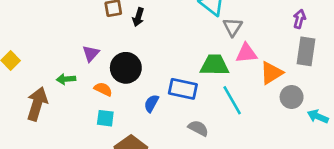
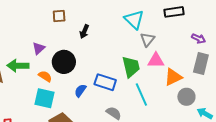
black arrow: (138, 17) -> (84, 32), moved
purple arrow: (299, 19) -> (198, 39), turned 96
green trapezoid: (215, 65) -> (131, 67), turned 70
green arrow: (66, 79) -> (18, 66), size x1.5
cyan square: (105, 118) -> (44, 98), size x1.5

